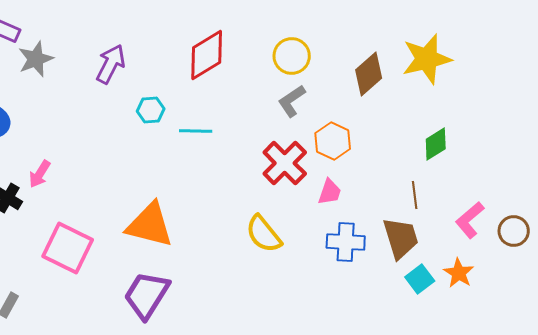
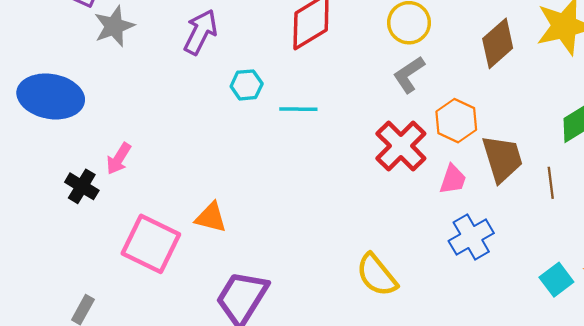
orange triangle: (150, 225) -> (211, 217), moved, size x0.6
yellow semicircle: (264, 234) -> (377, 275), moved
brown trapezoid: (401, 238) -> (502, 159), moved
blue cross: (346, 242) -> (471, 237), turned -33

